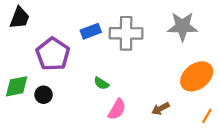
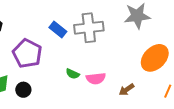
blue rectangle: (91, 31) -> (58, 30), turned 66
pink semicircle: (117, 109) -> (96, 78), moved, turned 60

